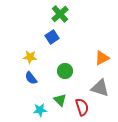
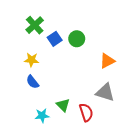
green cross: (60, 14) -> (35, 25), moved
green circle: (65, 71) -> (77, 39), moved

